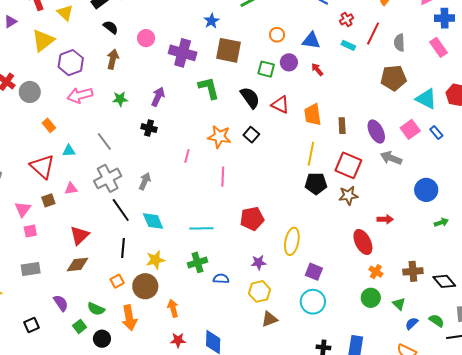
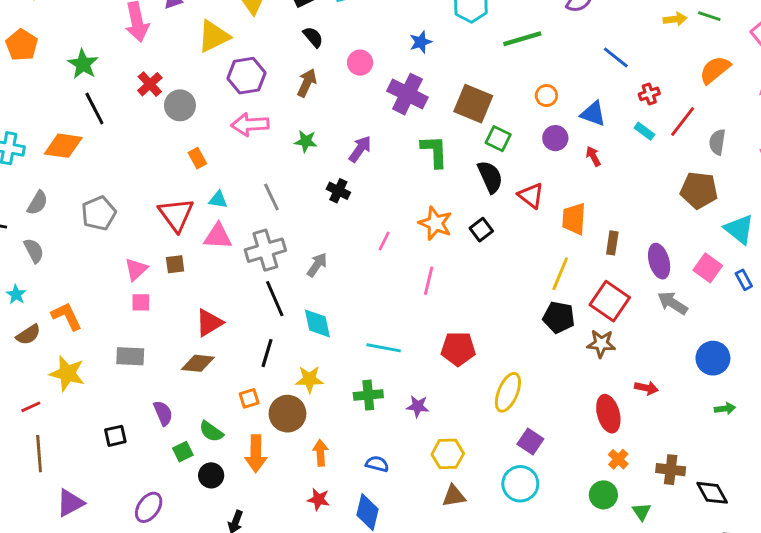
blue star: (211, 21) -> (421, 42), moved
green square: (266, 69) -> (498, 139), moved
pink square: (410, 129) -> (708, 268), turned -30
pink triangle: (71, 189) -> (218, 236), moved, size x1.5
purple star: (259, 262) -> (418, 406), moved
blue semicircle: (221, 279) -> (377, 464), moved

